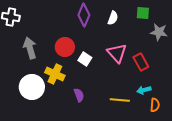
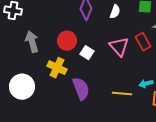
red rectangle: (141, 62) -> (143, 42), moved
white circle: (32, 87) -> (22, 87), moved
purple semicircle: (79, 95) -> (81, 89), size x1.6

